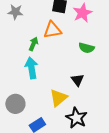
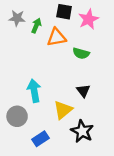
green arrow: (33, 44) -> (36, 26), moved
green semicircle: (86, 48) -> (81, 53), moved
cyan arrow: (31, 68) -> (34, 91), moved

